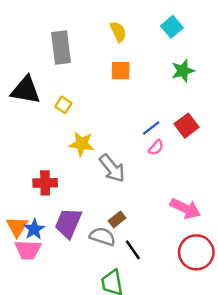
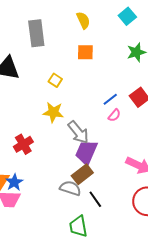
yellow square: (63, 105) -> (55, 80), moved
red cross: (45, 183) -> (23, 144), turned -30
brown rectangle: (117, 219) -> (82, 174), size x1.5
purple trapezoid: (68, 223) -> (86, 152), moved

